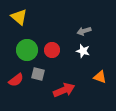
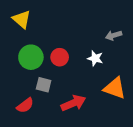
gray arrow: (84, 31) -> (114, 35), moved
orange triangle: (100, 77) -> (115, 88), size x1.5
red semicircle: (16, 80) -> (25, 105), moved

